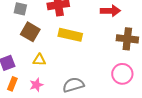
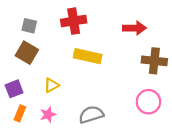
brown square: (30, 32) -> (27, 53), moved
yellow triangle: (39, 60) -> (51, 85), turned -32

